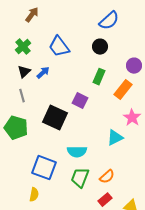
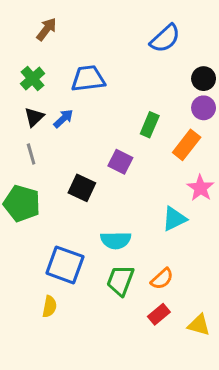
blue trapezoid: (59, 47) -> (88, 79), turned 120
black circle: (100, 47) -> (204, 79), moved
black square: (55, 118) -> (82, 188), size x0.7

